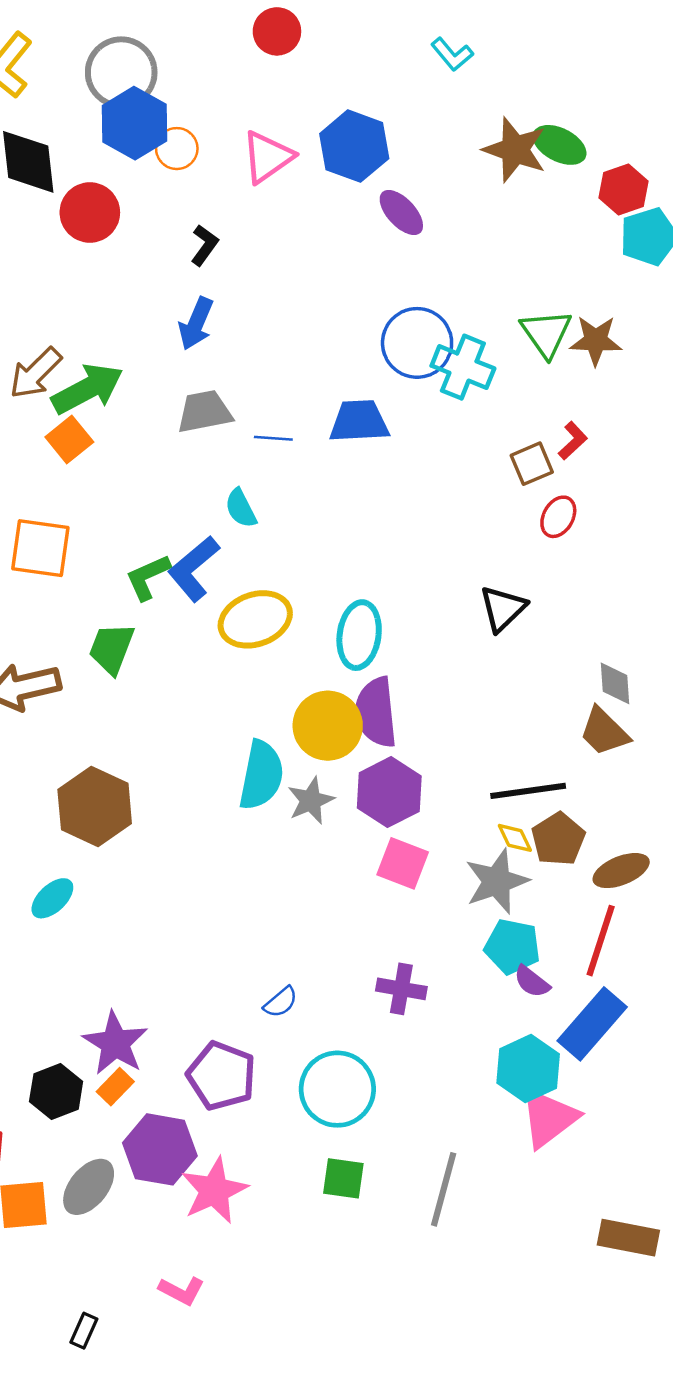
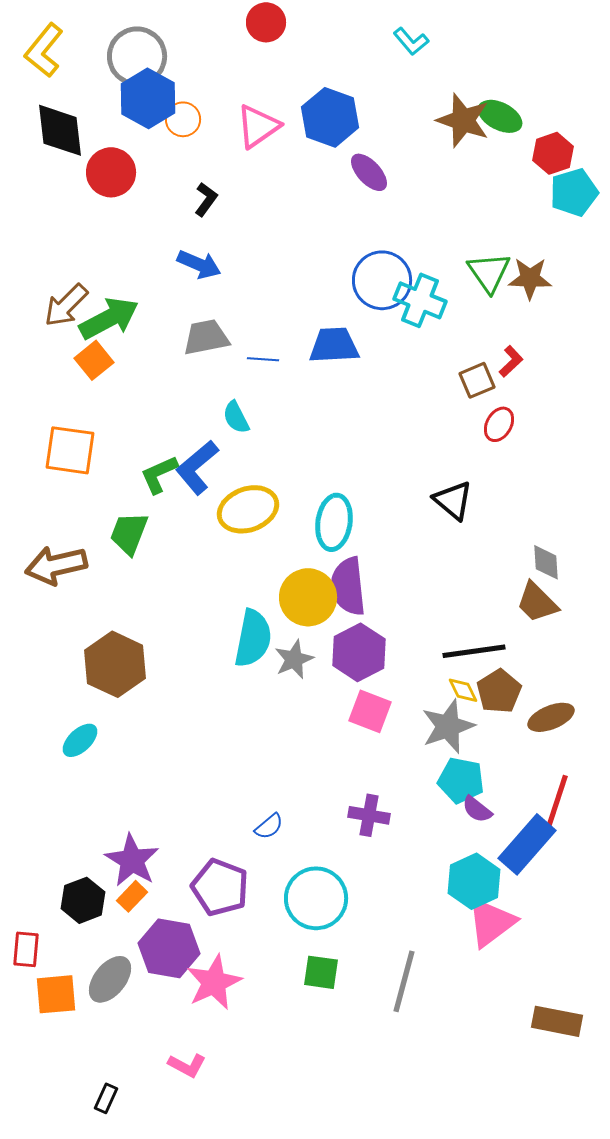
blue arrow: (196, 324) -> (199, 264), turned -90
black triangle: (503, 609) -> (453, 500), turned -36
red line: (601, 941) -> (556, 804), moved

